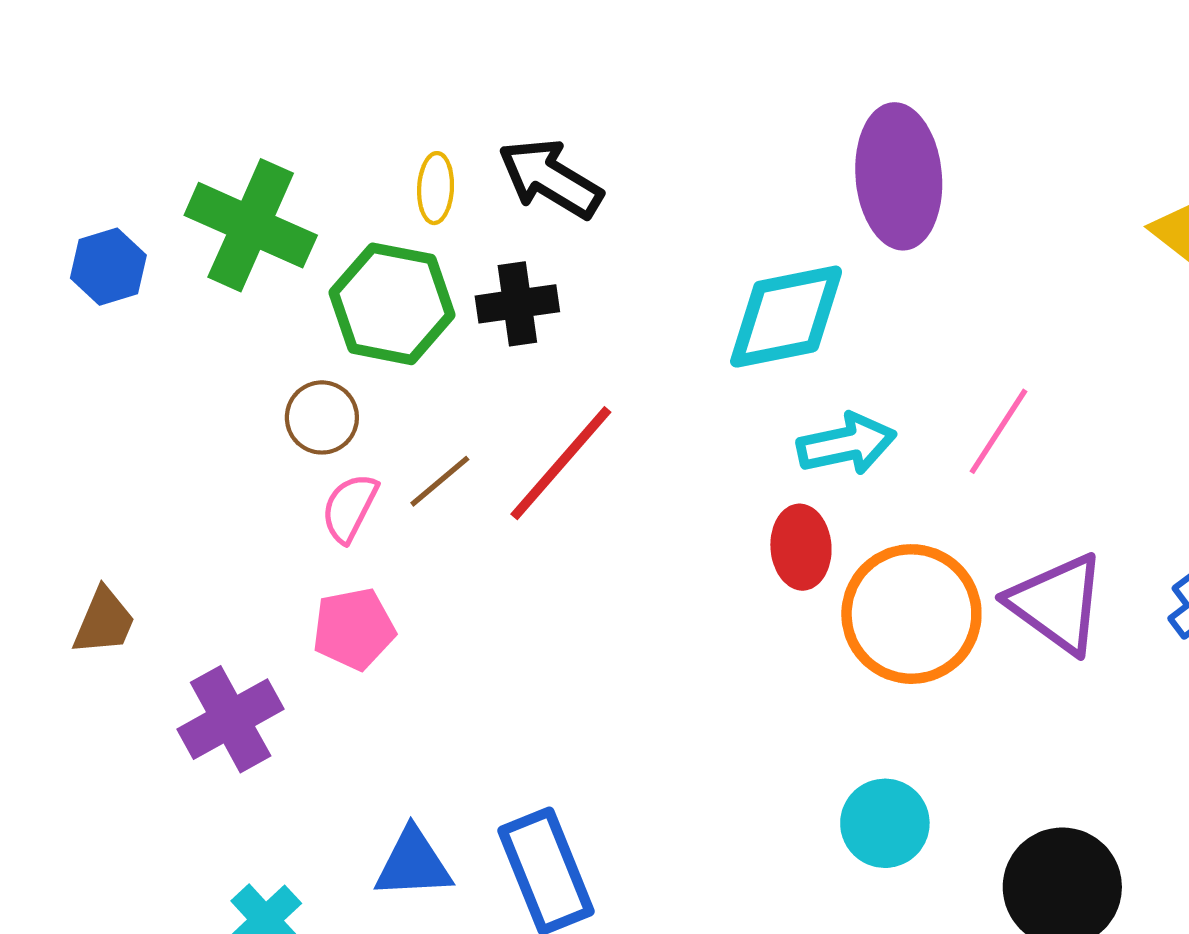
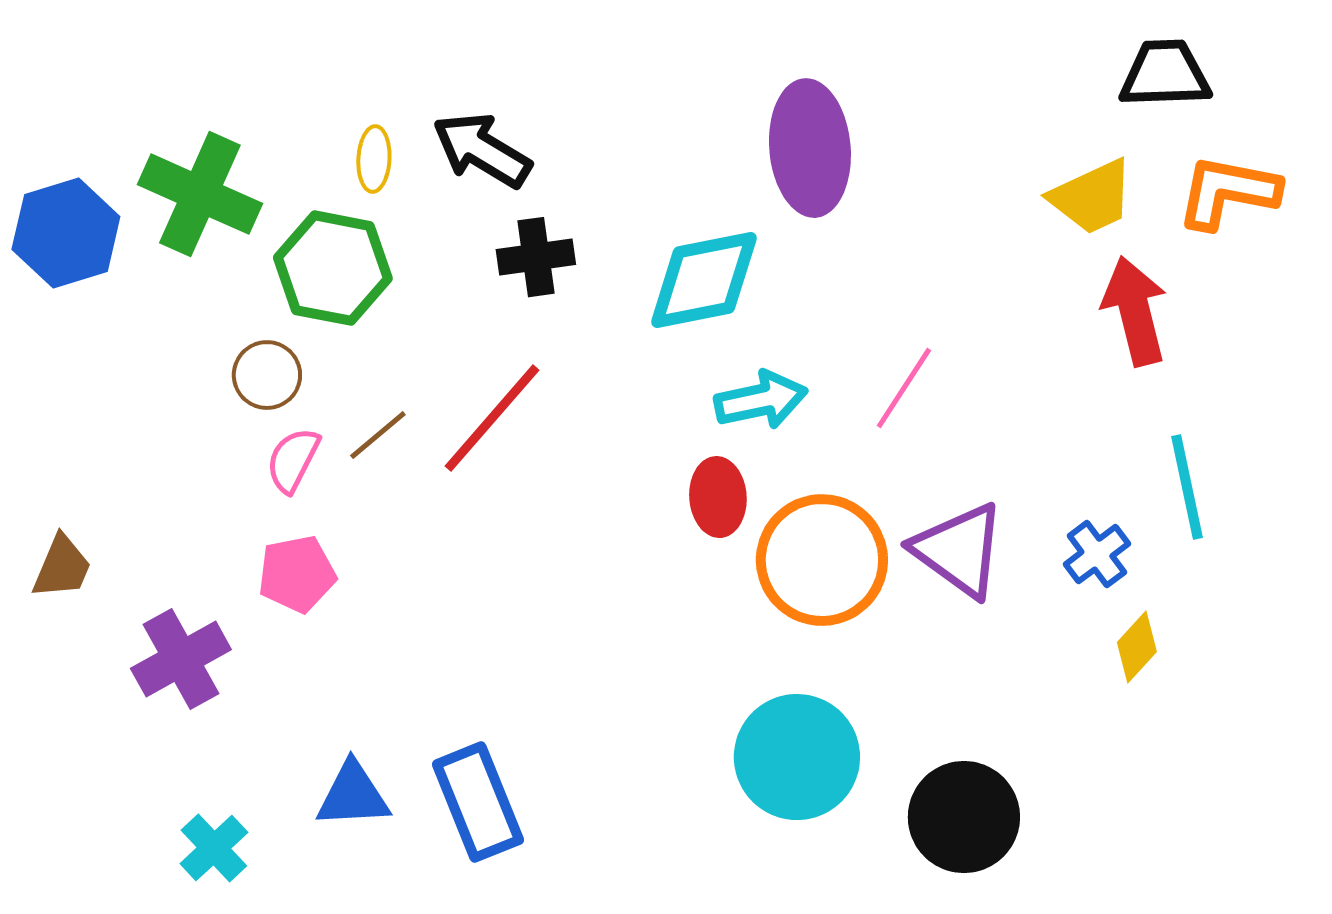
blue hexagon: (108, 267) -> (66, 233), size x1.5
black cross: (517, 304) -> (536, 257), moved
cyan circle: (885, 823) -> (797, 757), size x1.5

